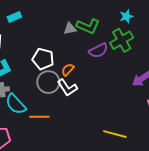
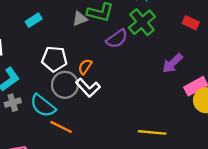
cyan rectangle: (14, 17) -> (34, 20), moved
cyan semicircle: (16, 104) -> (43, 106), moved
orange line: (39, 117) -> (61, 127), turned 36

